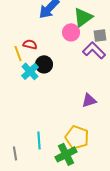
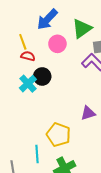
pink circle: (71, 32) -> (57, 44), moved
yellow line: (18, 53) -> (23, 42), moved
yellow pentagon: (77, 137) -> (58, 135), moved

